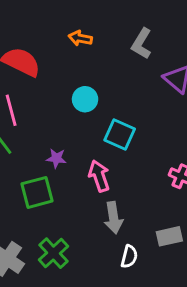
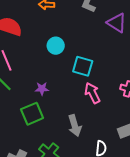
pink arrow: (99, 176) -> (92, 93), moved
gray arrow: (113, 218) -> (75, 126), moved

